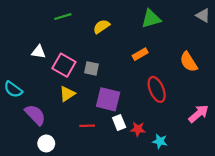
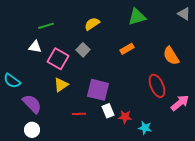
green line: (63, 17) -> (46, 26), moved
gray square: (91, 68) -> (83, 50), moved, turned 32
red ellipse: (157, 89) -> (157, 86), moved
white circle: (46, 143) -> (32, 130), moved

